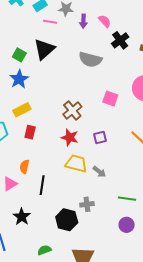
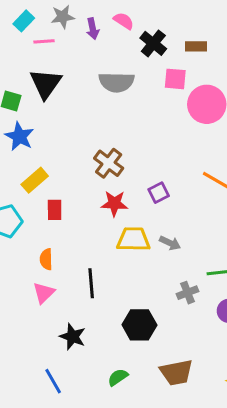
pink square: (110, 99) -> (175, 79), moved
orange semicircle: (24, 167) -> (46, 259), moved
gray cross: (87, 204) -> (187, 293), moved

